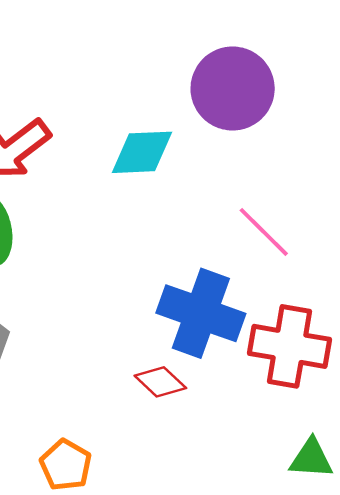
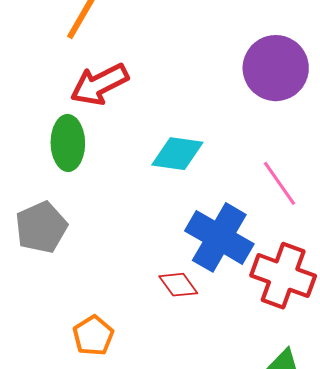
cyan diamond: (142, 152) -> (177, 154), moved

